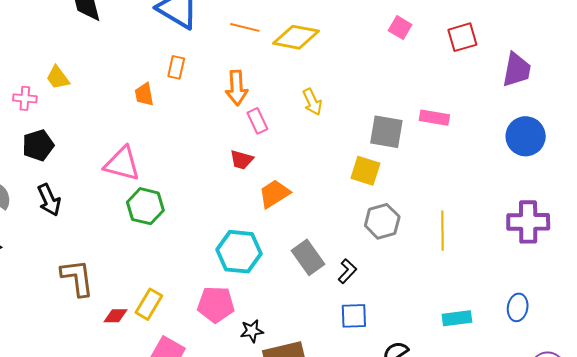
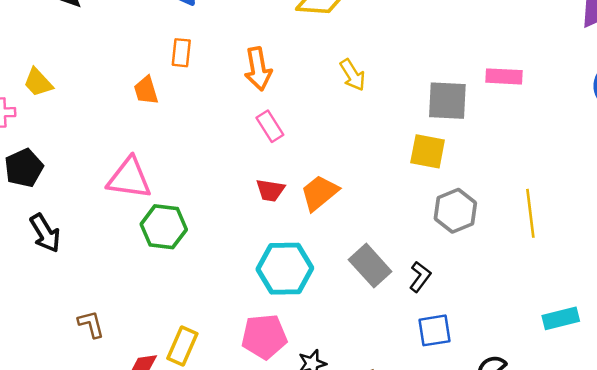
pink rectangle: (257, 121) -> (270, 126), moved
red trapezoid: (242, 160) -> (270, 190), moved
brown L-shape: (77, 278) -> (91, 324), size x0.6

